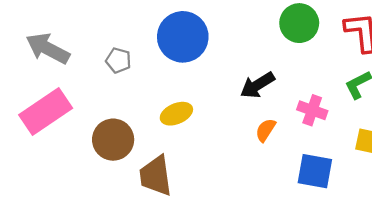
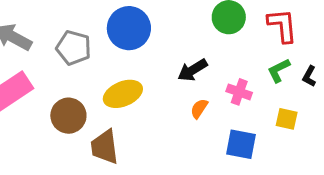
gray pentagon: (118, 60) -> (74, 48), size x1.6
yellow ellipse: (176, 114) -> (123, 94), size x1.4

